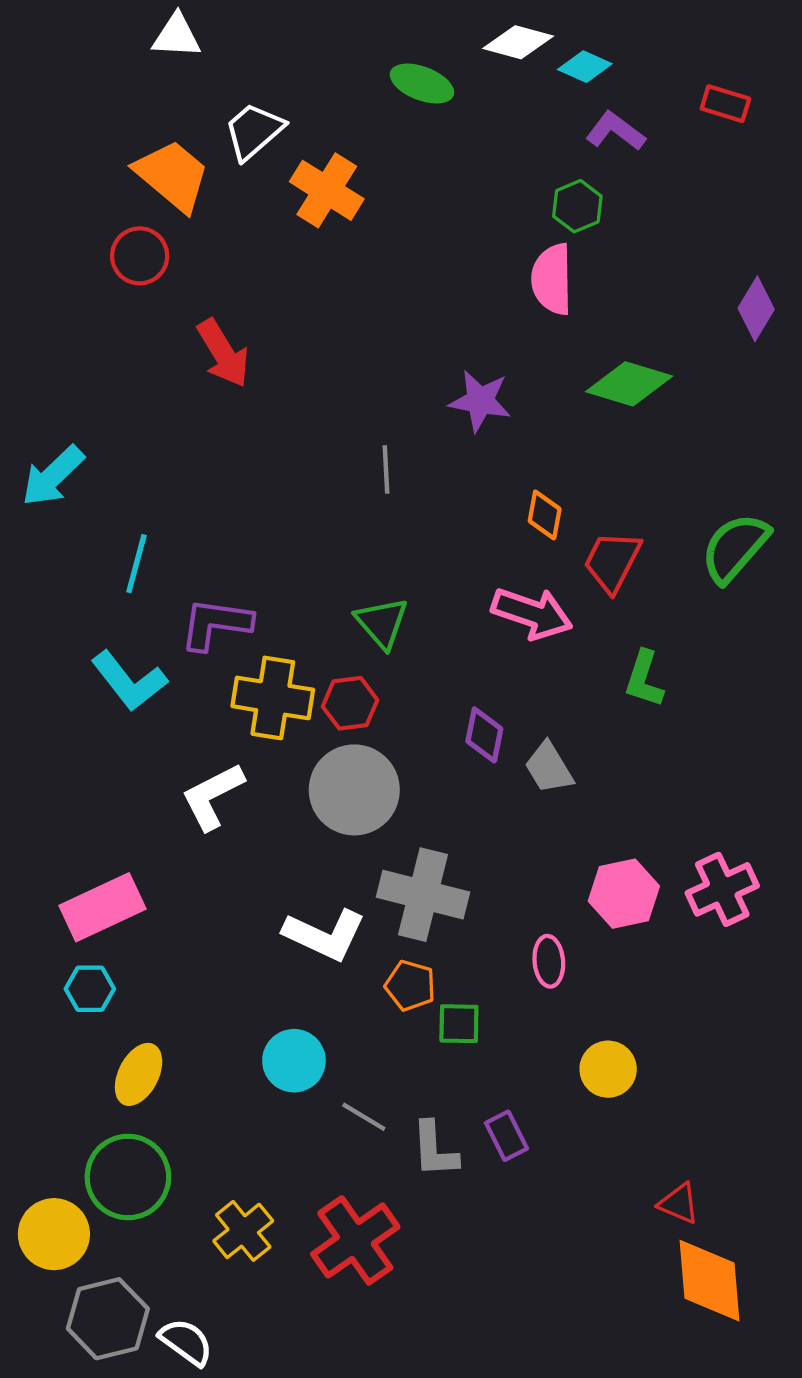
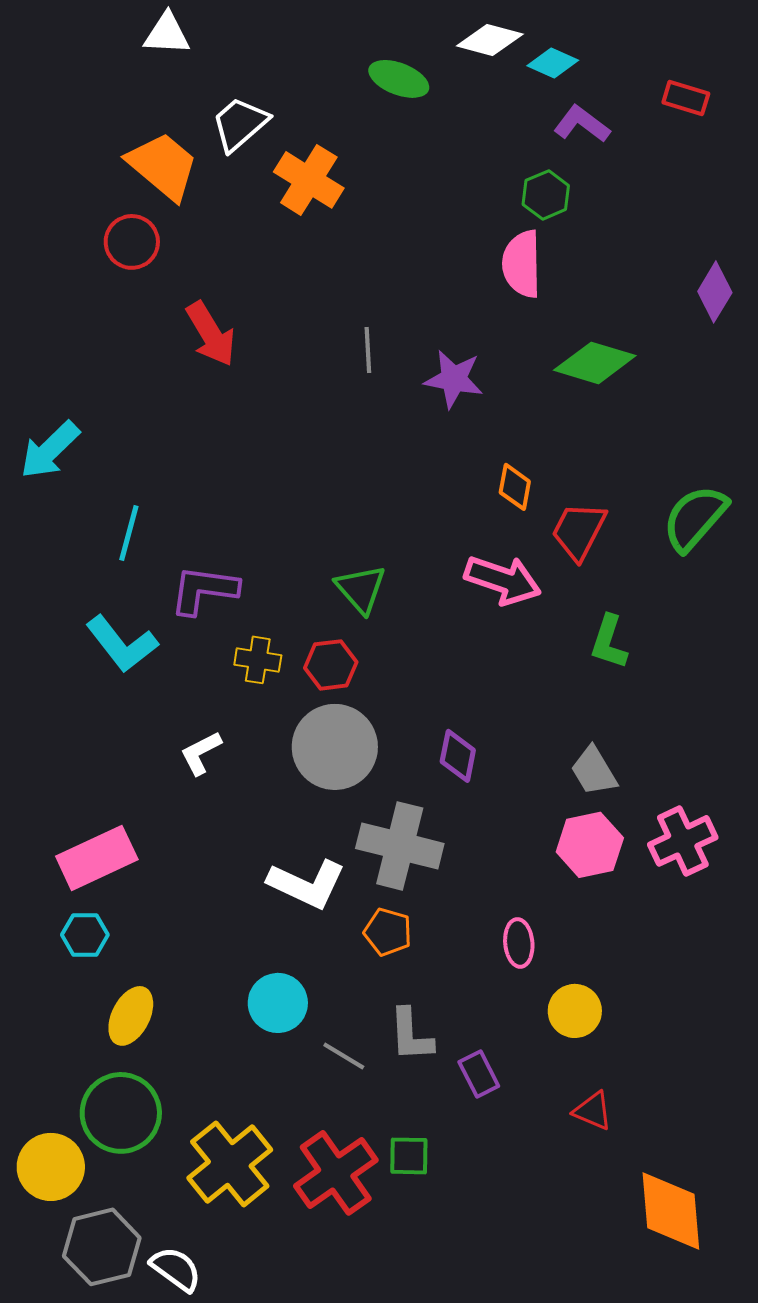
gray line: (386, 470) -> (368, 350), moved
yellow cross: (273, 698) -> (258, 660), size x0.6
purple diamond: (484, 735) -> (458, 756), moved
gray trapezoid: (549, 768) -> (594, 771), moved
white L-shape: (213, 796) -> (201, 753), size x0.7
pink ellipse: (549, 961) -> (519, 943), moved
green square: (459, 1024) -> (409, 1156), moved
gray L-shape: (435, 1149) -> (411, 1035), moved
red triangle: (679, 1203) -> (593, 1111), moved
yellow cross: (243, 1231) -> (230, 1164), size x1.5

